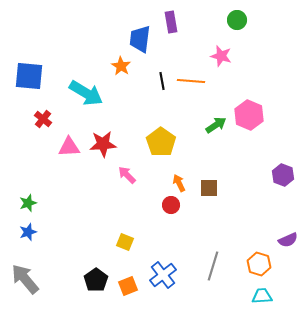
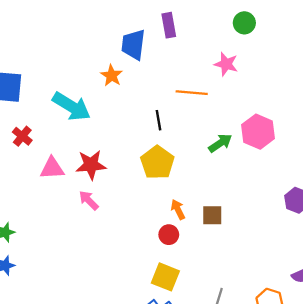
black line: (162, 81) -> (158, 120), moved
pink arrow: (127, 175) -> (89, 200), moved
yellow square: (125, 242) -> (165, 277), moved, size x1.4

